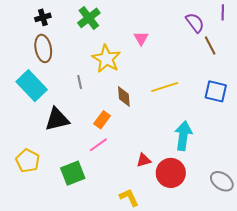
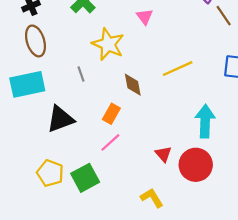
cyan rectangle: (32, 86) -> (27, 84), turned -52
red triangle: (144, 160) -> (163, 154), turned -49
yellow pentagon: (28, 161) -> (50, 173), moved

